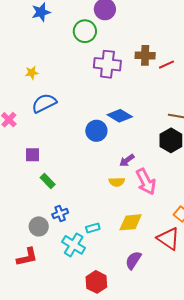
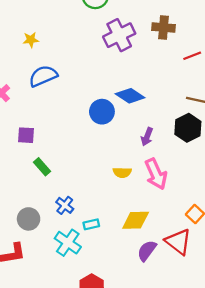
purple cross: (107, 64) -> (119, 35), turned -36
red line: (166, 65) -> (192, 56), moved
purple arrow: (127, 160) -> (147, 137), moved, turned -35
blue cross: (60, 213) -> (65, 205), moved, turned -35
purple semicircle: (133, 260) -> (147, 251), moved

